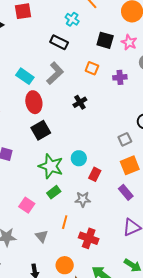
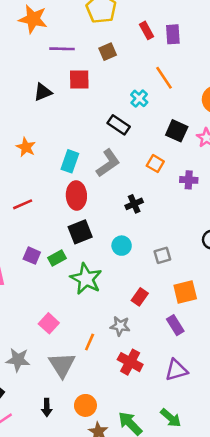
cyan rectangle: (25, 76) -> (70, 161), turned 66
gray square: (125, 139) -> (162, 255), moved
cyan circle: (79, 158) -> (122, 246), moved
green rectangle: (54, 192) -> (57, 258), moved
orange line: (65, 222) -> (90, 342), moved
gray triangle: (42, 236) -> (62, 365), size x1.6
red cross: (89, 238) -> (130, 362), moved

